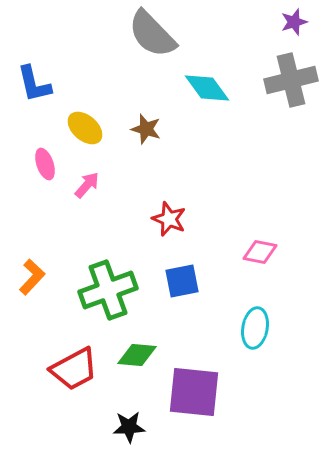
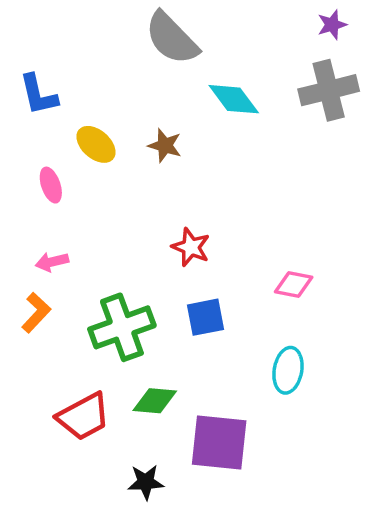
pink arrow: (87, 185) -> (52, 262), moved, turned -144

